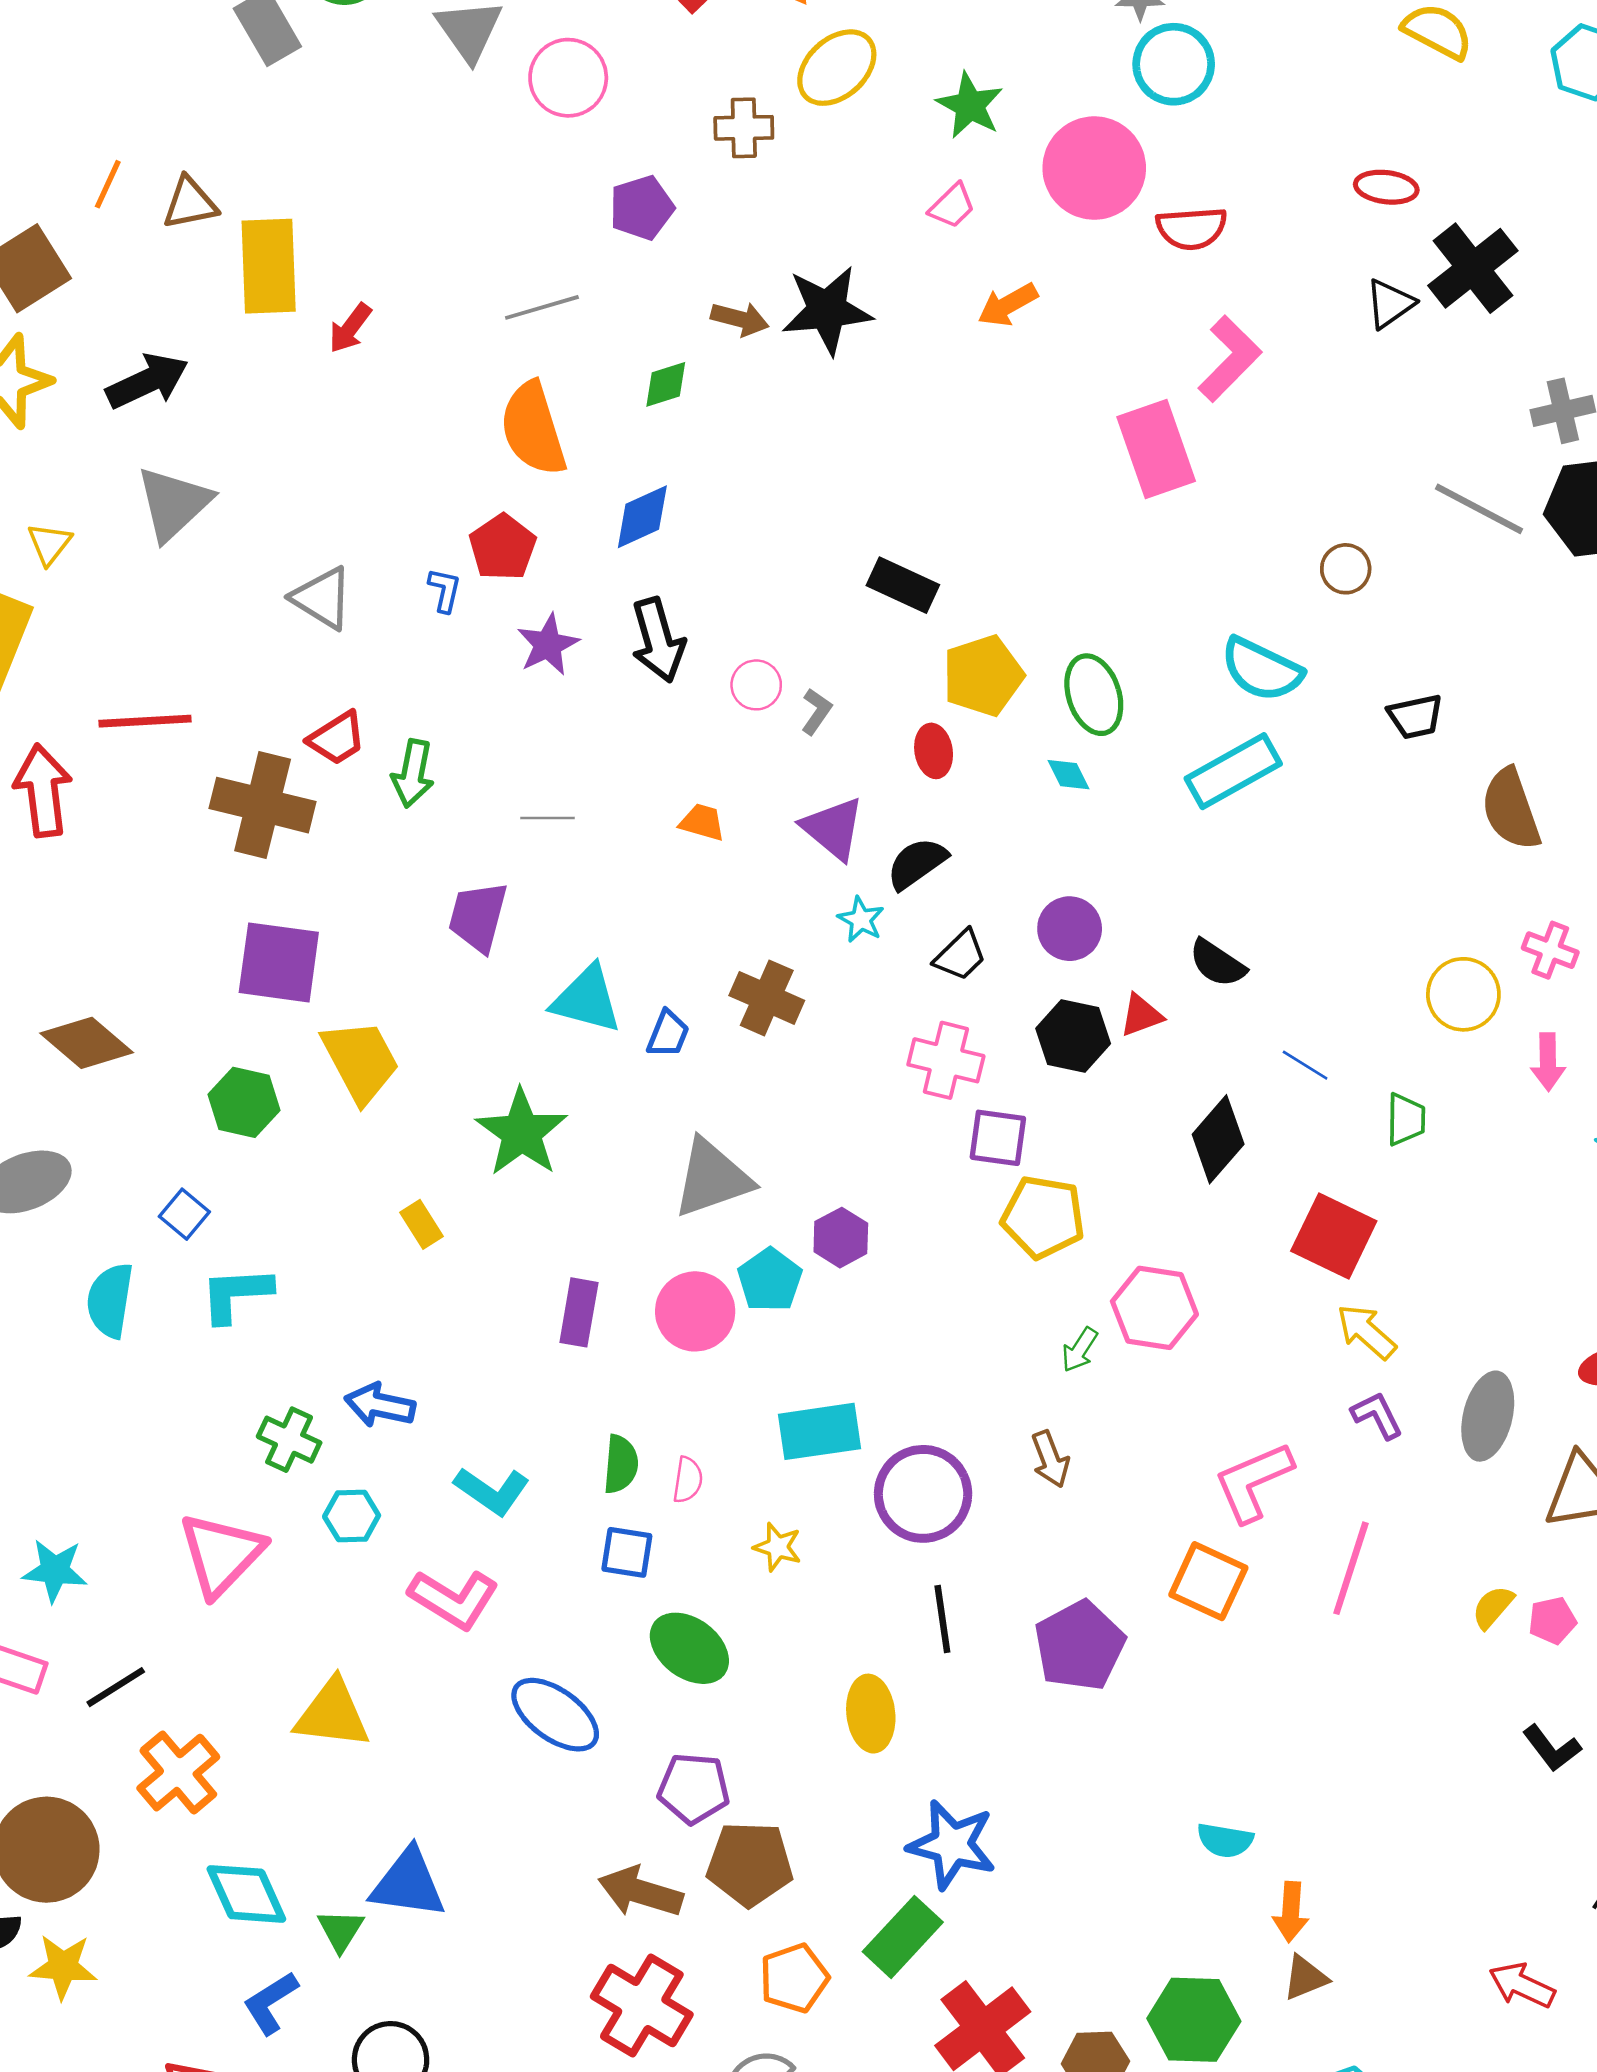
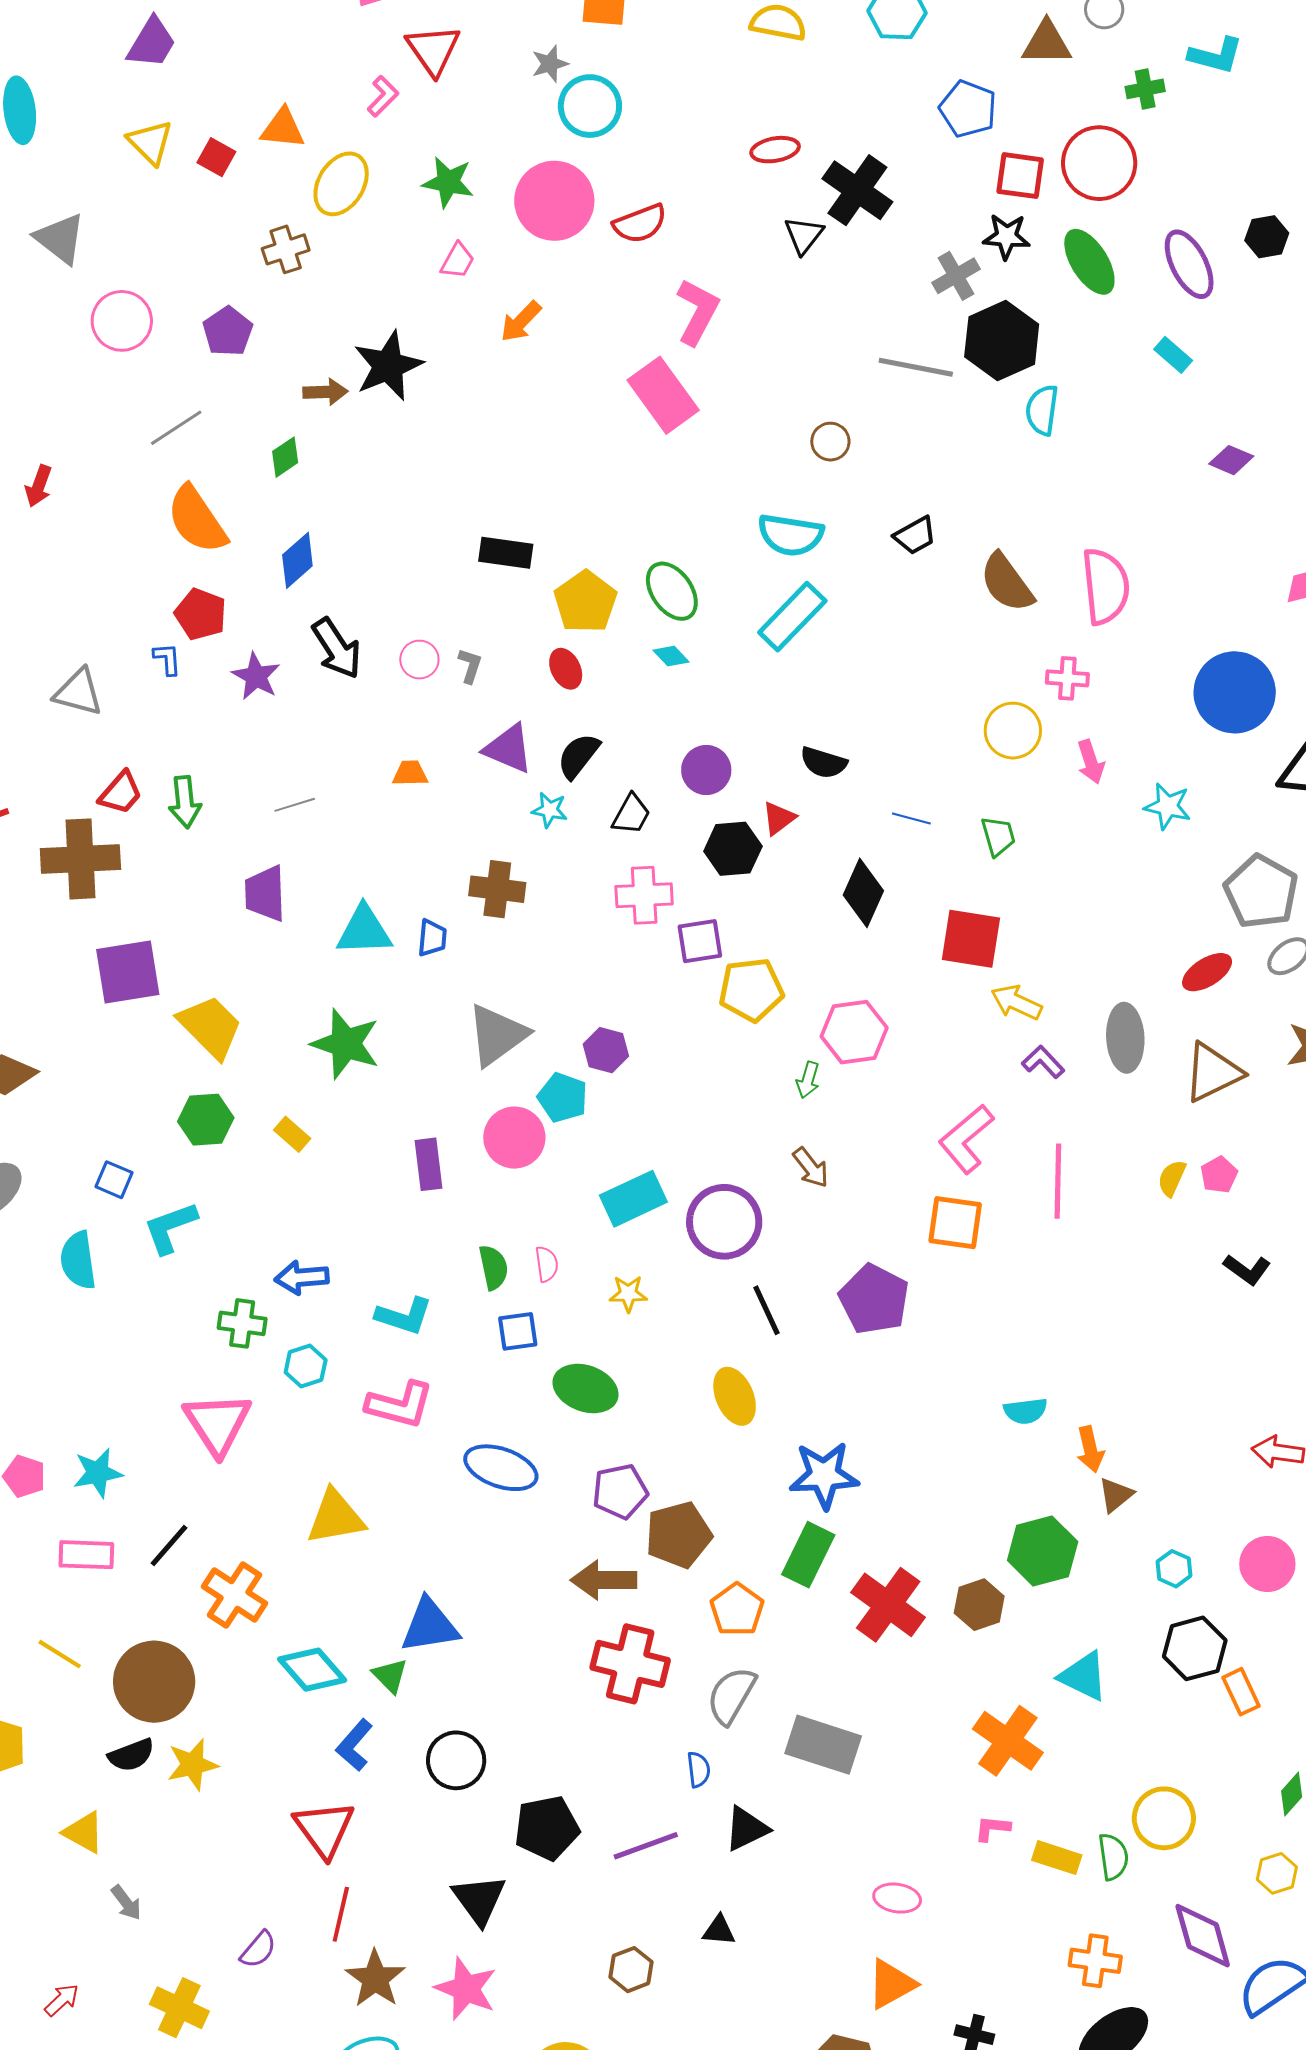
pink circle: (568, 78) -> (122, 321), moved
green hexagon: (244, 1102) -> (206, 1120), moved

